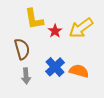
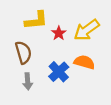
yellow L-shape: (34, 19) -> (36, 20), turned -85
orange semicircle: (79, 71) -> (84, 62), moved

